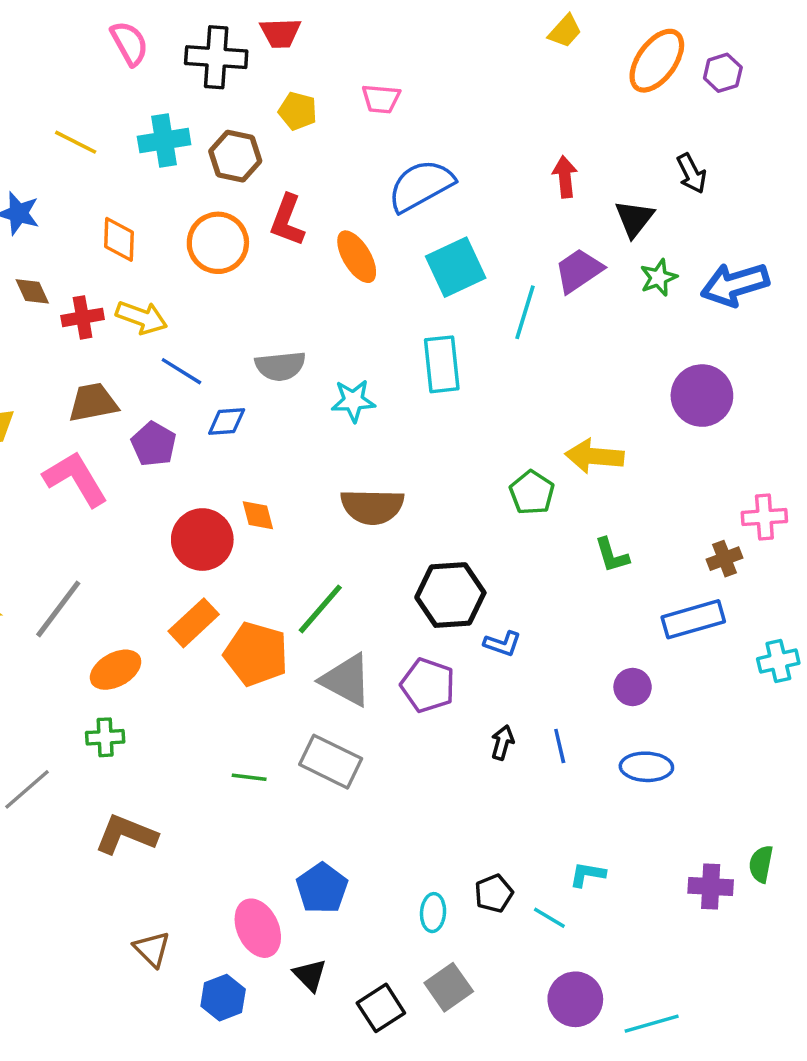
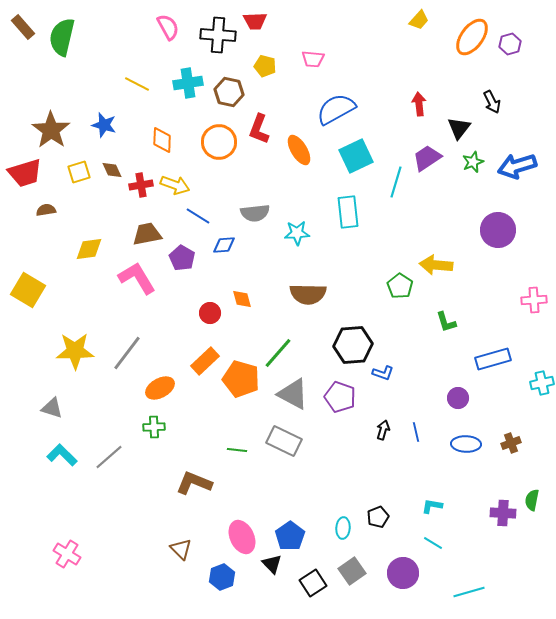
red circle: (202, 540) -> (210, 313), size x0.6
brown cross: (725, 559) -> (511, 443), moved
brown L-shape: (126, 834) -> (194, 483), moved
blue pentagon: (322, 888) -> (290, 536), moved
cyan line: (549, 918) -> (433, 543), moved
purple circle: (575, 999) -> (403, 573), moved

